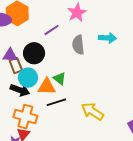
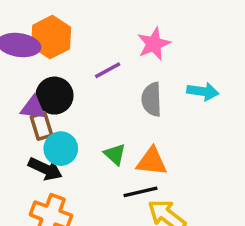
black circle: (34, 53) -> (54, 96), moved
orange triangle: (47, 87) -> (152, 162), moved
black line: (56, 102) -> (141, 192), moved

